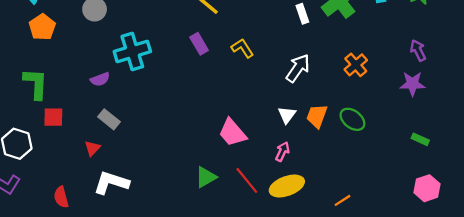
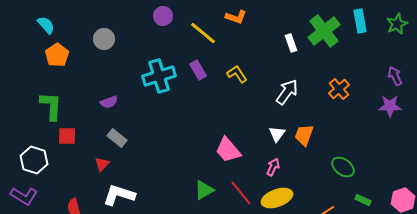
cyan cross: (132, 51) -> (159, 76), moved
green ellipse: (352, 119) -> (343, 167), moved
green rectangle: (420, 139) -> (363, 200), moved

